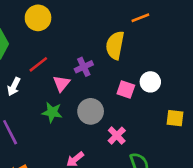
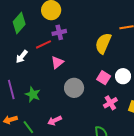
purple cross: (84, 67) -> (59, 32), moved
green star: (52, 112) -> (33, 94), moved
pink cross: (117, 136) -> (110, 103), moved

